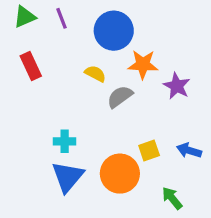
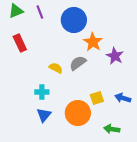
orange star: (143, 64) -> (93, 42), turned 30
yellow semicircle: (95, 74) -> (56, 68), moved
blue triangle: (68, 177) -> (44, 115), size x0.7
green arrow: (172, 198) -> (112, 129), turned -42

